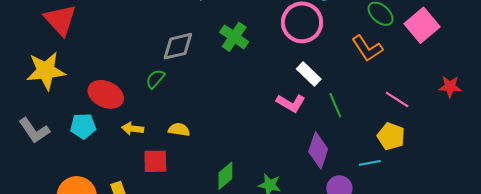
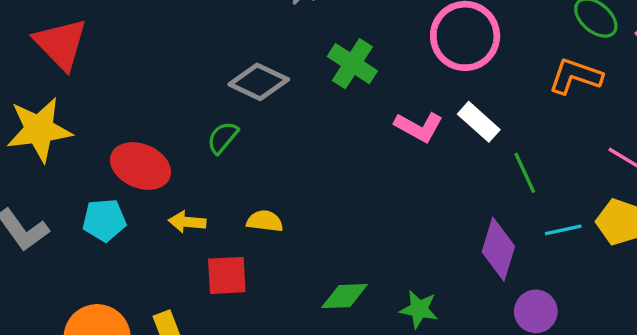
gray diamond: (178, 46) -> (259, 82), turned 40
orange L-shape: (367, 48) -> (575, 76), turned 144
pink L-shape: (291, 103) -> (419, 127), moved
cyan line: (370, 163) -> (563, 230), moved
green diamond: (225, 176) -> (345, 296), turned 40

